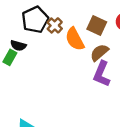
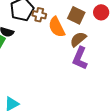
brown cross: (55, 25) -> (39, 15), turned -32

